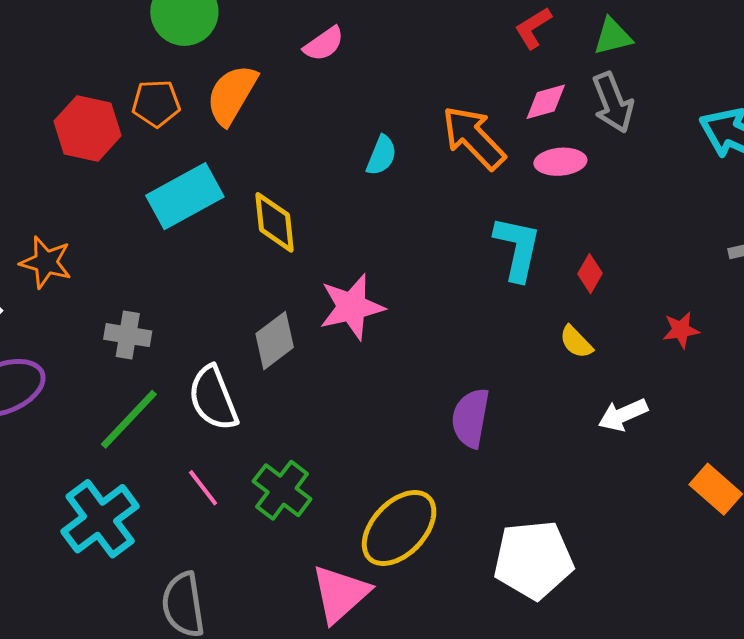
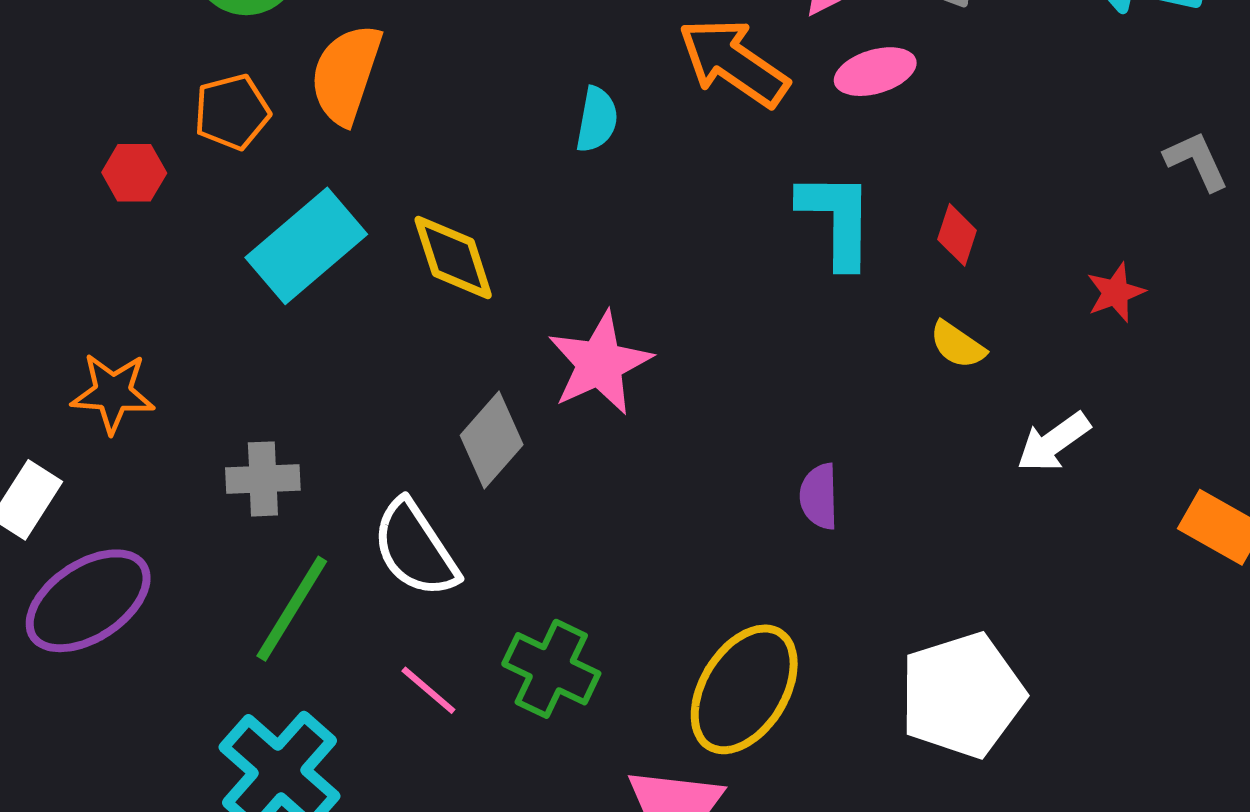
red hexagon: (88, 128) -> (134, 173), size x0.6
purple semicircle: (471, 418) -> (819, 496), size x0.7

